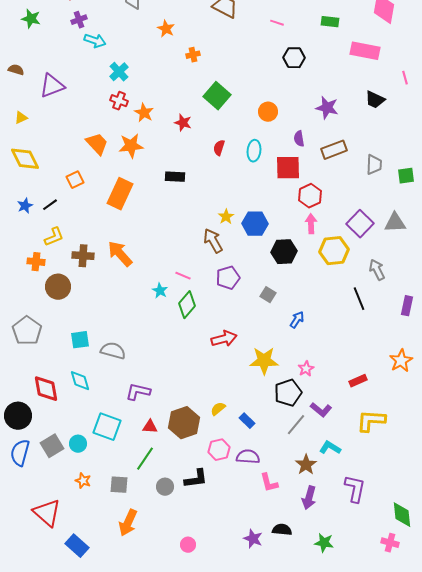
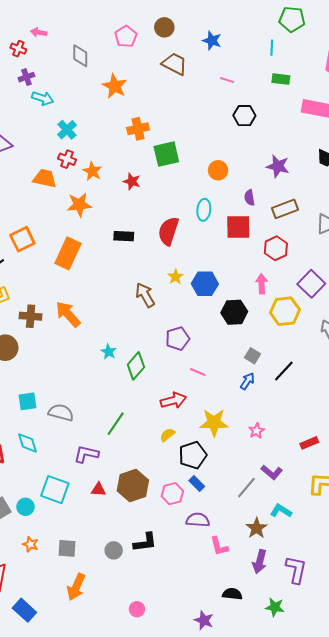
orange star: (166, 29) -> (115, 86), size x1.4
orange cross: (193, 55) -> (138, 129), moved, size x1.5
green square: (217, 96) -> (166, 154), turned 36
orange trapezoid: (97, 144) -> (45, 178), moved, turned -35
red semicircle: (219, 148) -> (168, 231), moved, size x1.8
orange square: (75, 180) -> (22, 239), size x1.4
red hexagon: (310, 196) -> (276, 248), moved
brown arrow: (213, 241) -> (145, 295), moved
pink line: (183, 276) -> (198, 372), moved
gray square: (268, 295) -> (253, 356), moved
black line: (359, 299) -> (284, 371), moved, turned 65
black pentagon: (288, 393) -> (193, 455), moved
yellow semicircle: (218, 409) -> (167, 435), moved
pink hexagon: (219, 450) -> (172, 494), moved
green line: (145, 459) -> (116, 424), moved
purple L-shape: (355, 489) -> (296, 570), moved
purple star: (253, 539) -> (204, 620), moved

